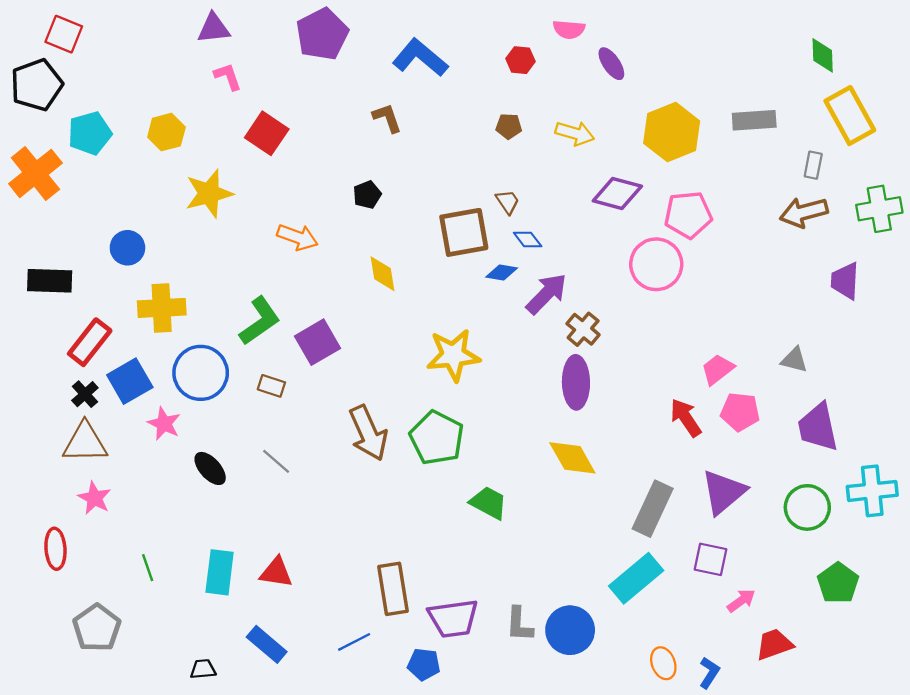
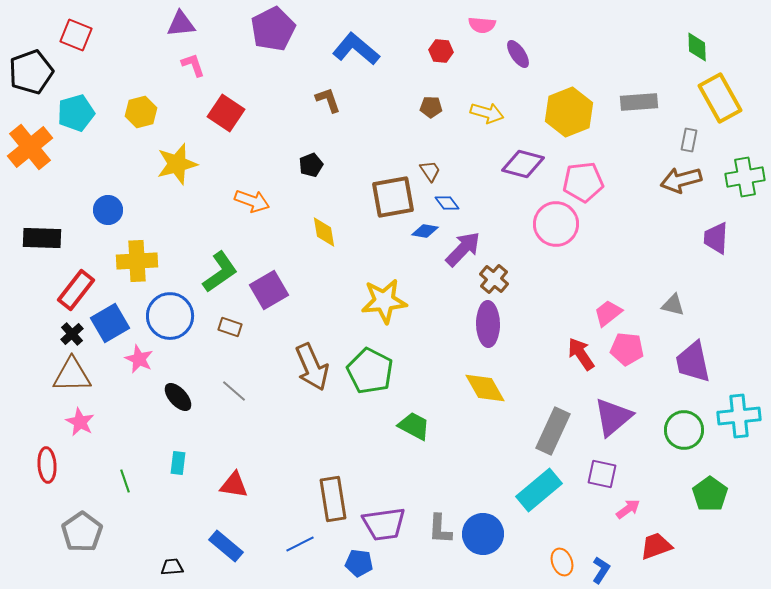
red square: (64, 34) -> (76, 35), moved
cyan rectangle: (220, 572) -> (178, 463), moved, size x0.6

